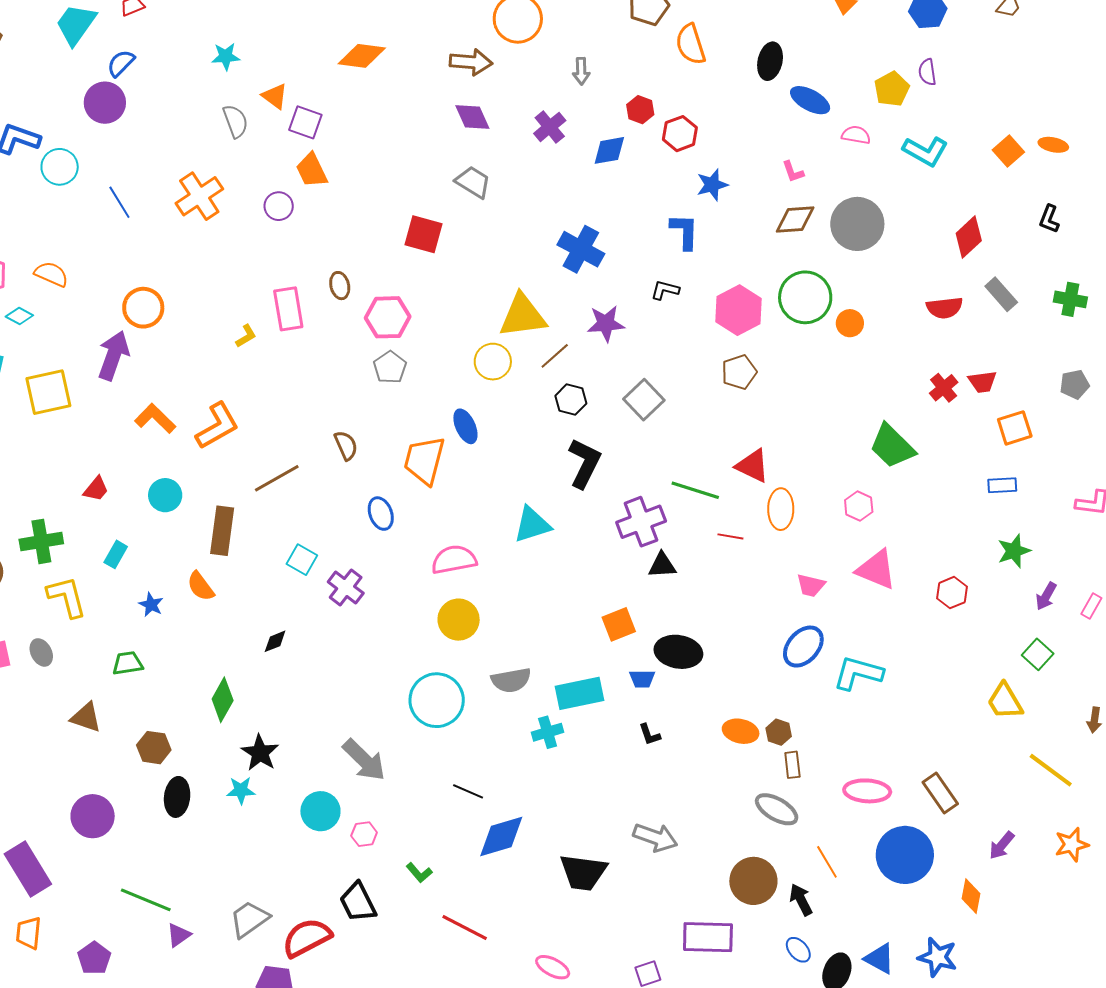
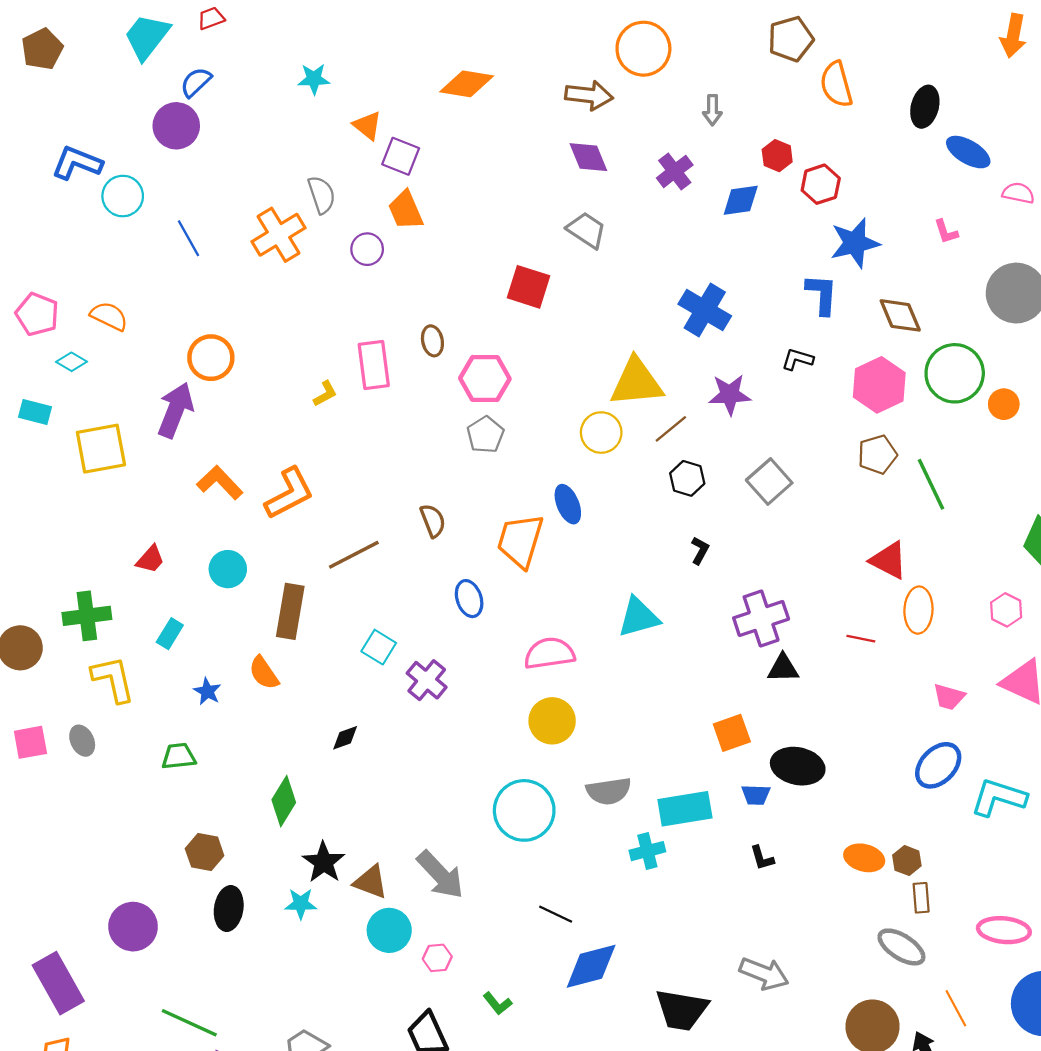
gray semicircle: (235, 121) -> (322, 195), moved
blue star: (712, 185) -> (855, 243), size x1.4
brown diamond: (795, 220) -> (900, 315), moved, turned 69
black L-shape: (584, 463) -> (700, 550), size x0.5
green line: (695, 490) -> (931, 484), moved, turned 45
brown triangle: (86, 717) -> (371, 882), moved

